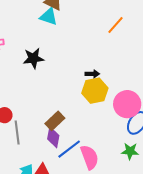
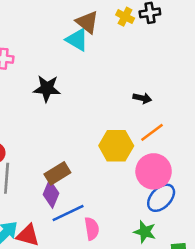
orange line: (115, 25) -> (152, 132), moved
black arrow: (92, 74) -> (142, 98), moved
pink semicircle: (90, 157) -> (92, 229), size x0.7

